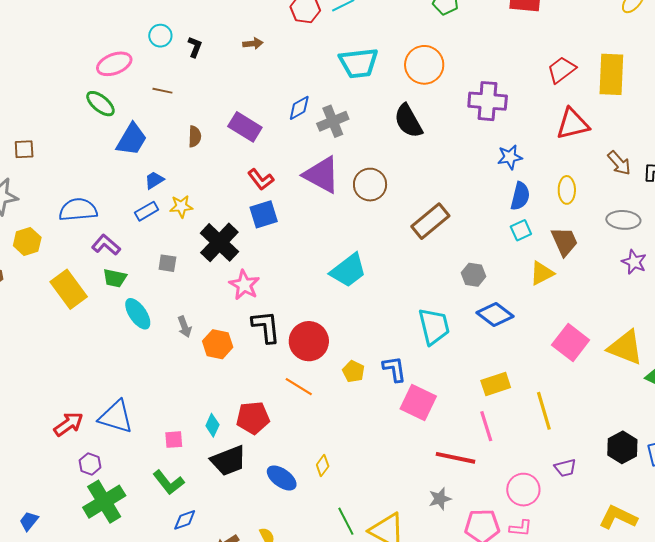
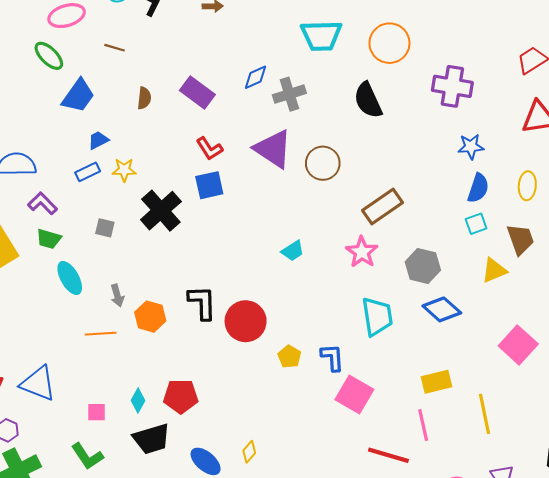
cyan trapezoid: (348, 270) -> (293, 251), size x0.6
gray hexagon: (474, 275) -> (423, 266), size x1.4
pink star: (244, 285) -> (362, 252), moved
orange line: (299, 387) -> (101, 334), moved, turned -40

